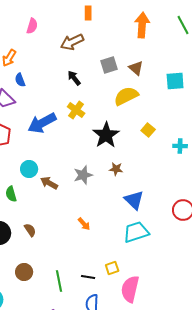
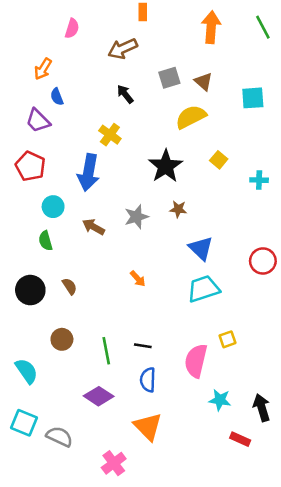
yellow cross: (76, 110) -> (110, 135), moved
blue arrow: (42, 123) -> (88, 172), moved, turned -52
cyan circle: (29, 169) -> (53, 207), moved
yellow square: (112, 268) -> (227, 339), moved

